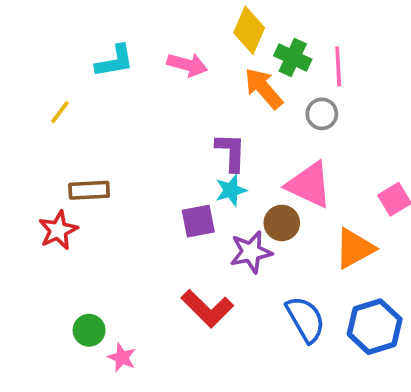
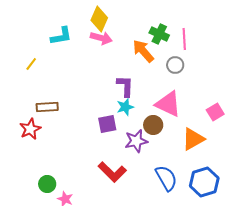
yellow diamond: (249, 30) -> (99, 19), moved

